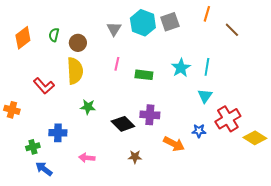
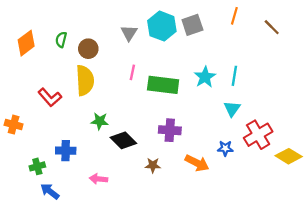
brown line: (232, 30) -> (272, 27), moved
green rectangle: (144, 75) -> (163, 85), size x1.5
black diamond: (123, 124) -> (123, 140), moved
brown star: (135, 157) -> (153, 165), moved

